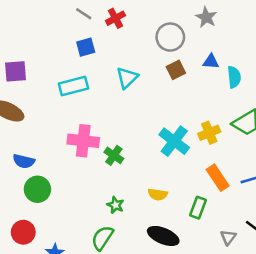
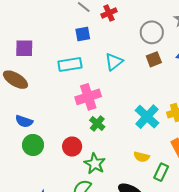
pink cross: (83, 141) -> (88, 97), moved, turned -30
yellow semicircle: (158, 194) -> (142, 157), moved
green star: (115, 205) -> (95, 164), size x1.5
red circle: (23, 232) -> (72, 147), moved

